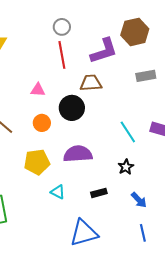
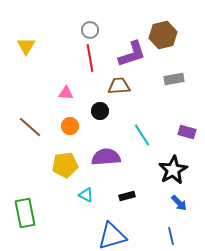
black circle: (72, 108) -> (100, 111), size x0.7
cyan line: (128, 132) -> (142, 135), moved
black star: (126, 167) -> (173, 170), moved, size x1.8
blue arrow: (139, 200) -> (179, 203), moved

